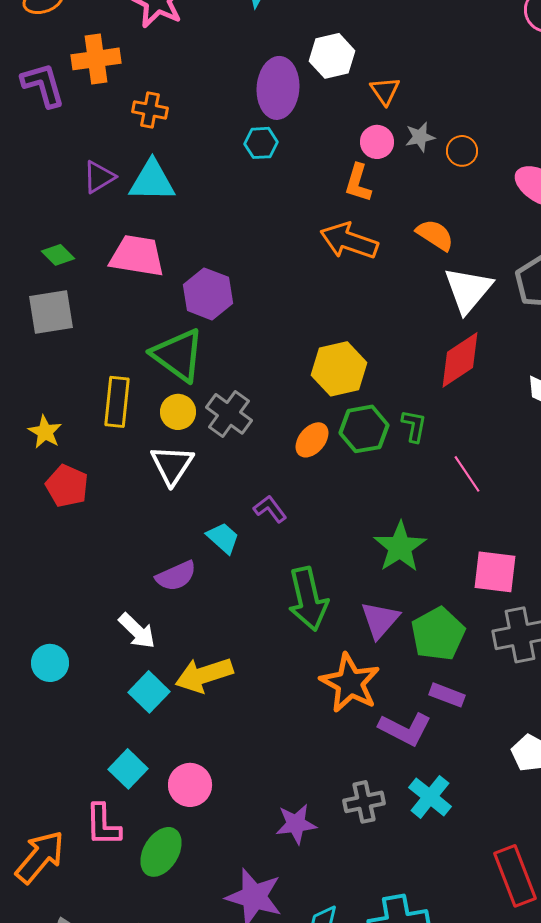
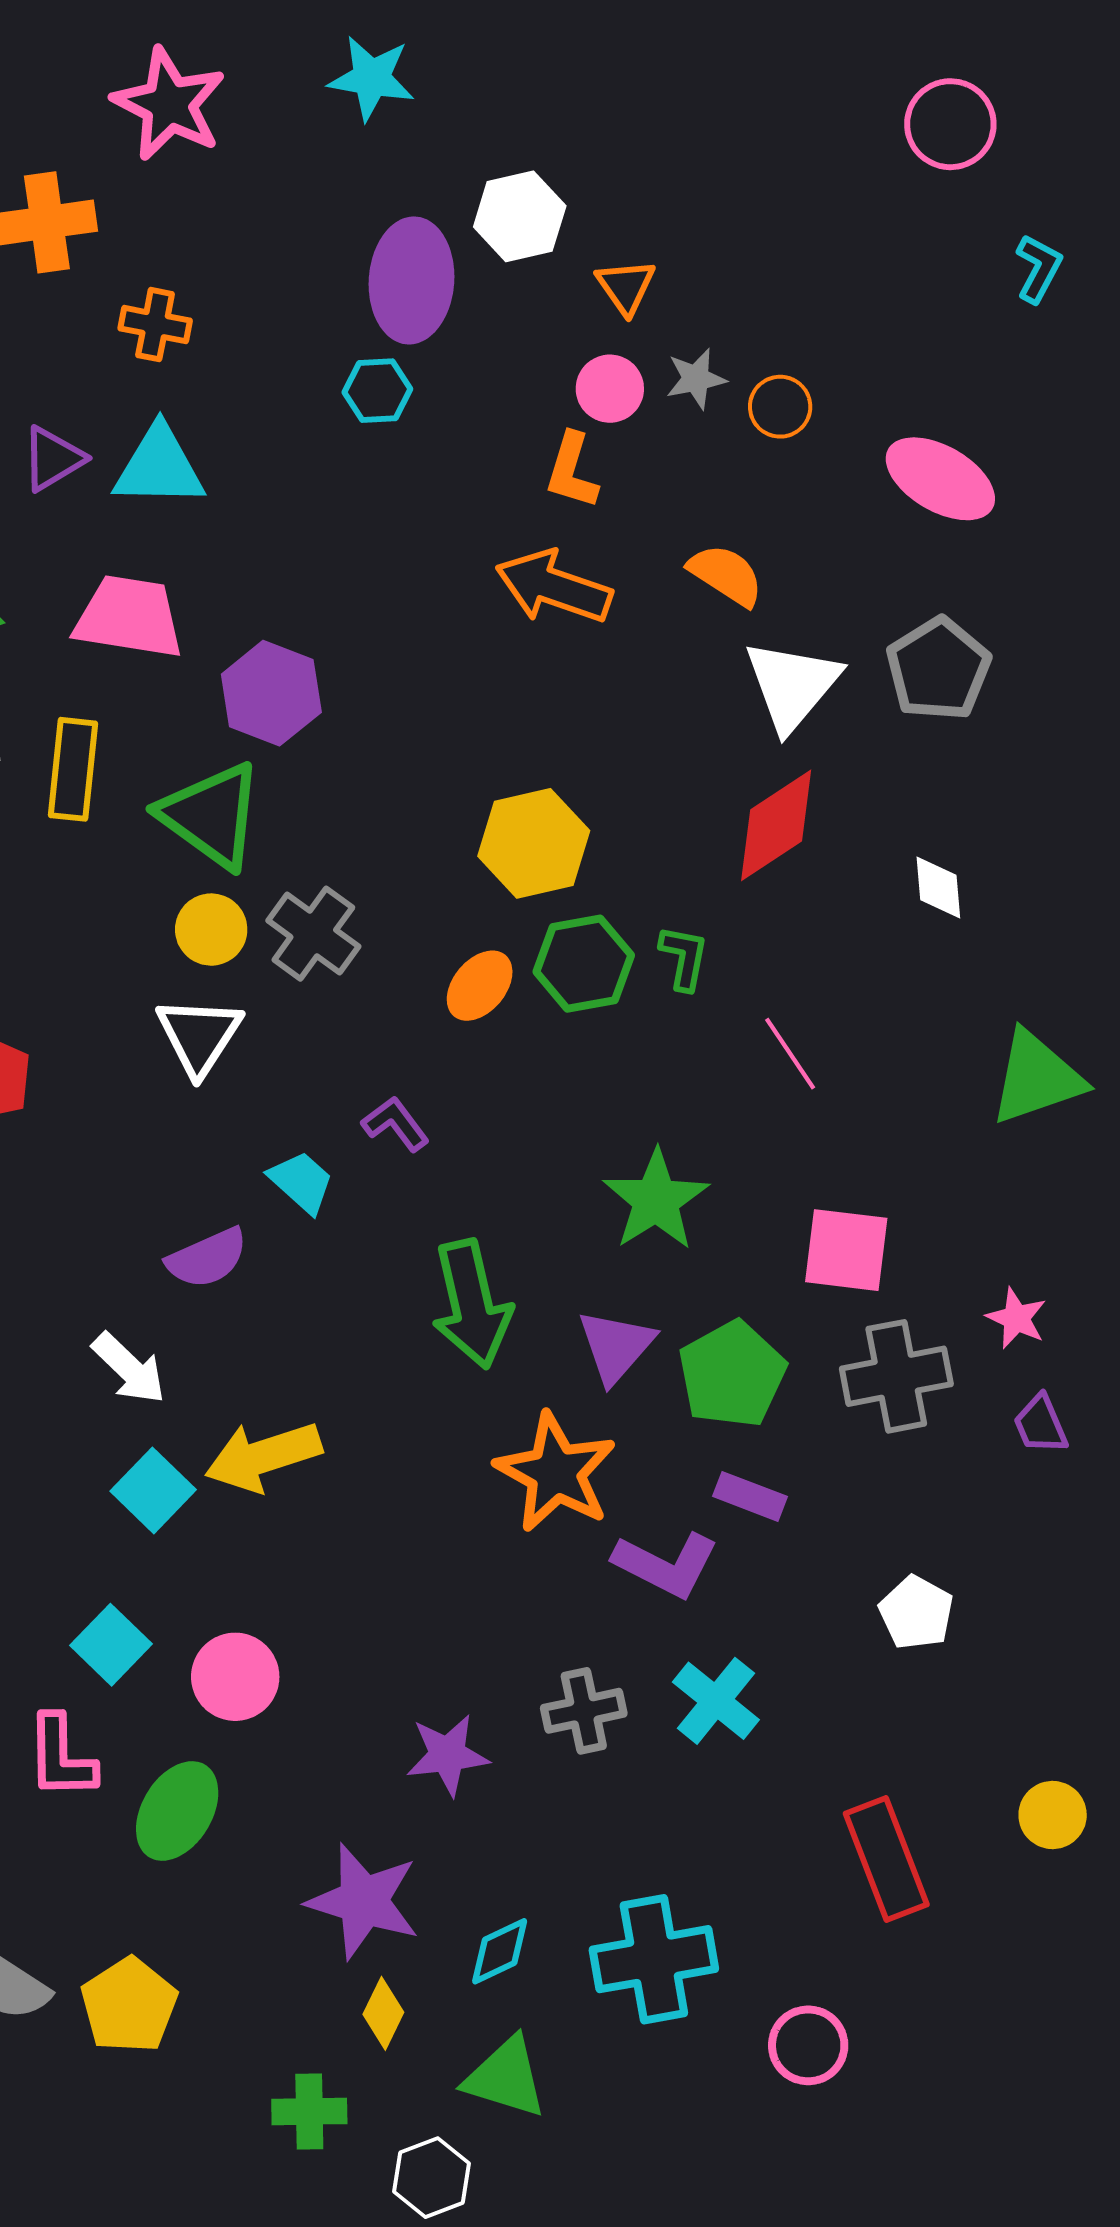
yellow rectangle: (117, 402) -> (73, 769), moved

